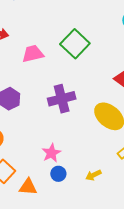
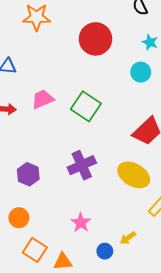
pink trapezoid: (33, 54) -> (43, 99), moved
blue circle: (58, 174) -> (105, 251), moved

